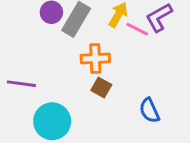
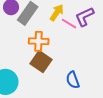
brown square: (101, 87) -> (41, 62), size x1.5

